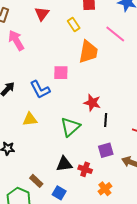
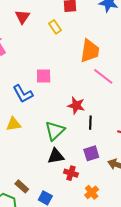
pink line: (115, 34) -> (103, 76), moved
orange trapezoid: (88, 52) -> (90, 51), moved
black triangle: (64, 164) -> (56, 156), moved

